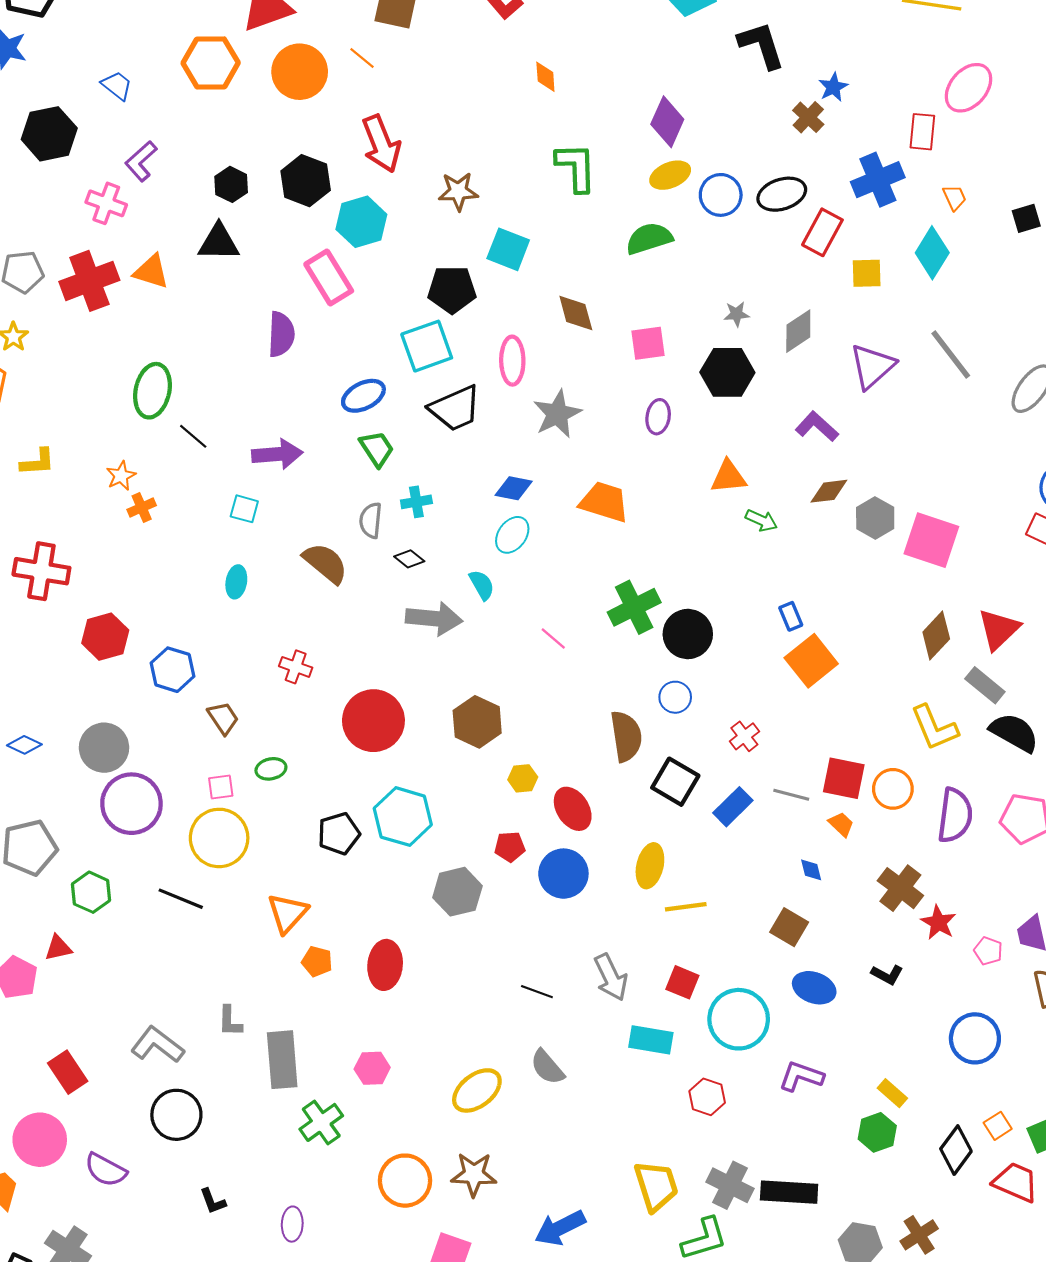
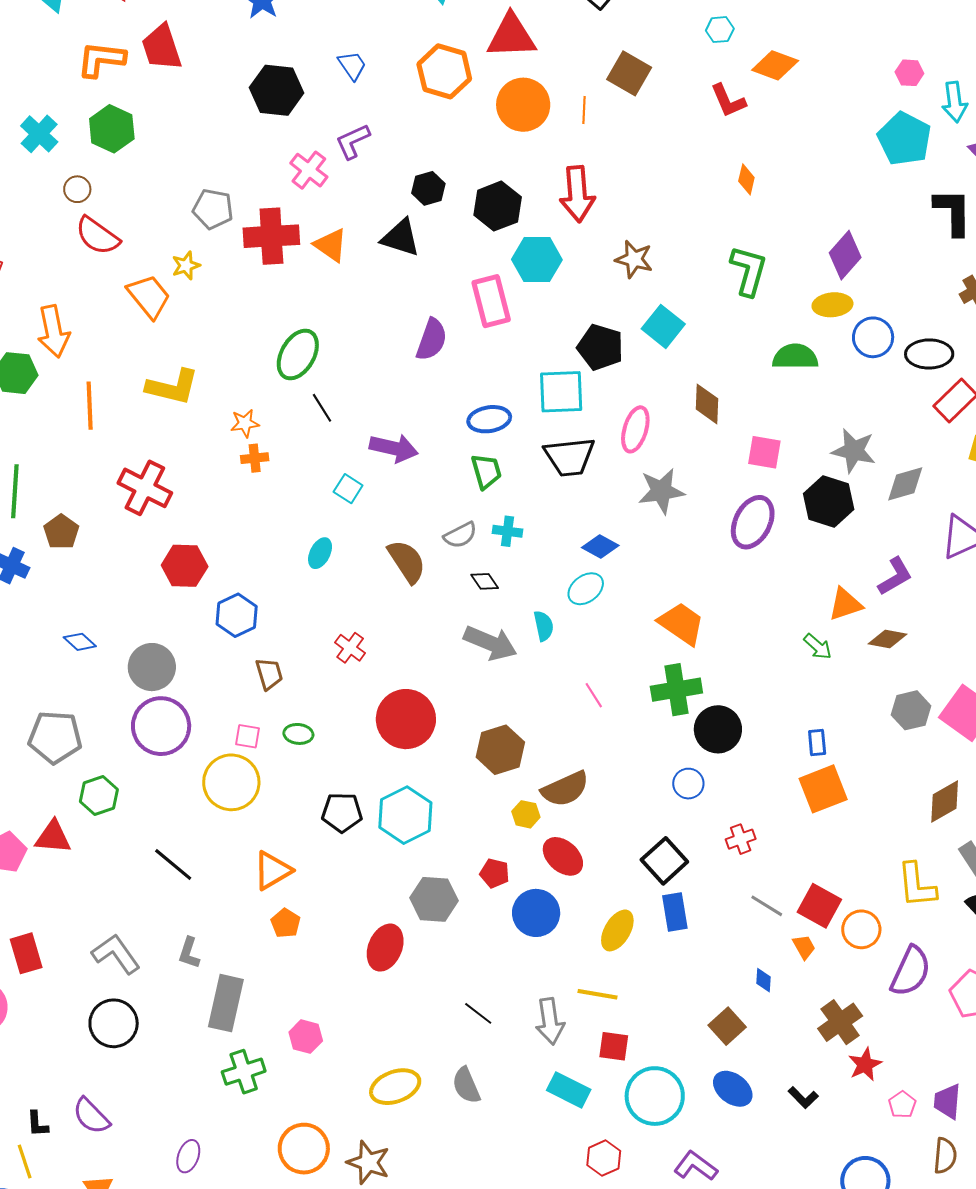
orange line: (362, 58) -> (584, 110), turned 36
gray star: (737, 314) -> (854, 451), size x1.8
purple ellipse: (658, 417) -> (753, 522), size x1.6
purple L-shape: (817, 426) -> (895, 576), turned 90
yellow L-shape: (38, 462) -> (172, 387), size x1.5
orange triangle: (728, 477) -> (845, 604), moved, turned -30
orange trapezoid: (604, 502) -> (682, 624), moved
gray hexagon: (875, 518) -> (911, 710), moved
gray semicircle: (371, 520) -> (460, 535), turned -140
brown semicircle: (626, 736) -> (565, 789), moved, turned 57
blue rectangle: (733, 807) -> (675, 912), moved, turned -72
red ellipse: (573, 809) -> (563, 856), turned -33
black line: (181, 899) -> (173, 865), moved
yellow line: (686, 907) -> (597, 994), moved
red triangle: (58, 948) -> (53, 837), size x1.4
red ellipse: (385, 965) -> (385, 948), moved
red square: (682, 982) -> (614, 1046), turned -32
purple semicircle: (106, 1170) -> (91, 1116), moved
black L-shape: (213, 1201) -> (37, 1124), moved

